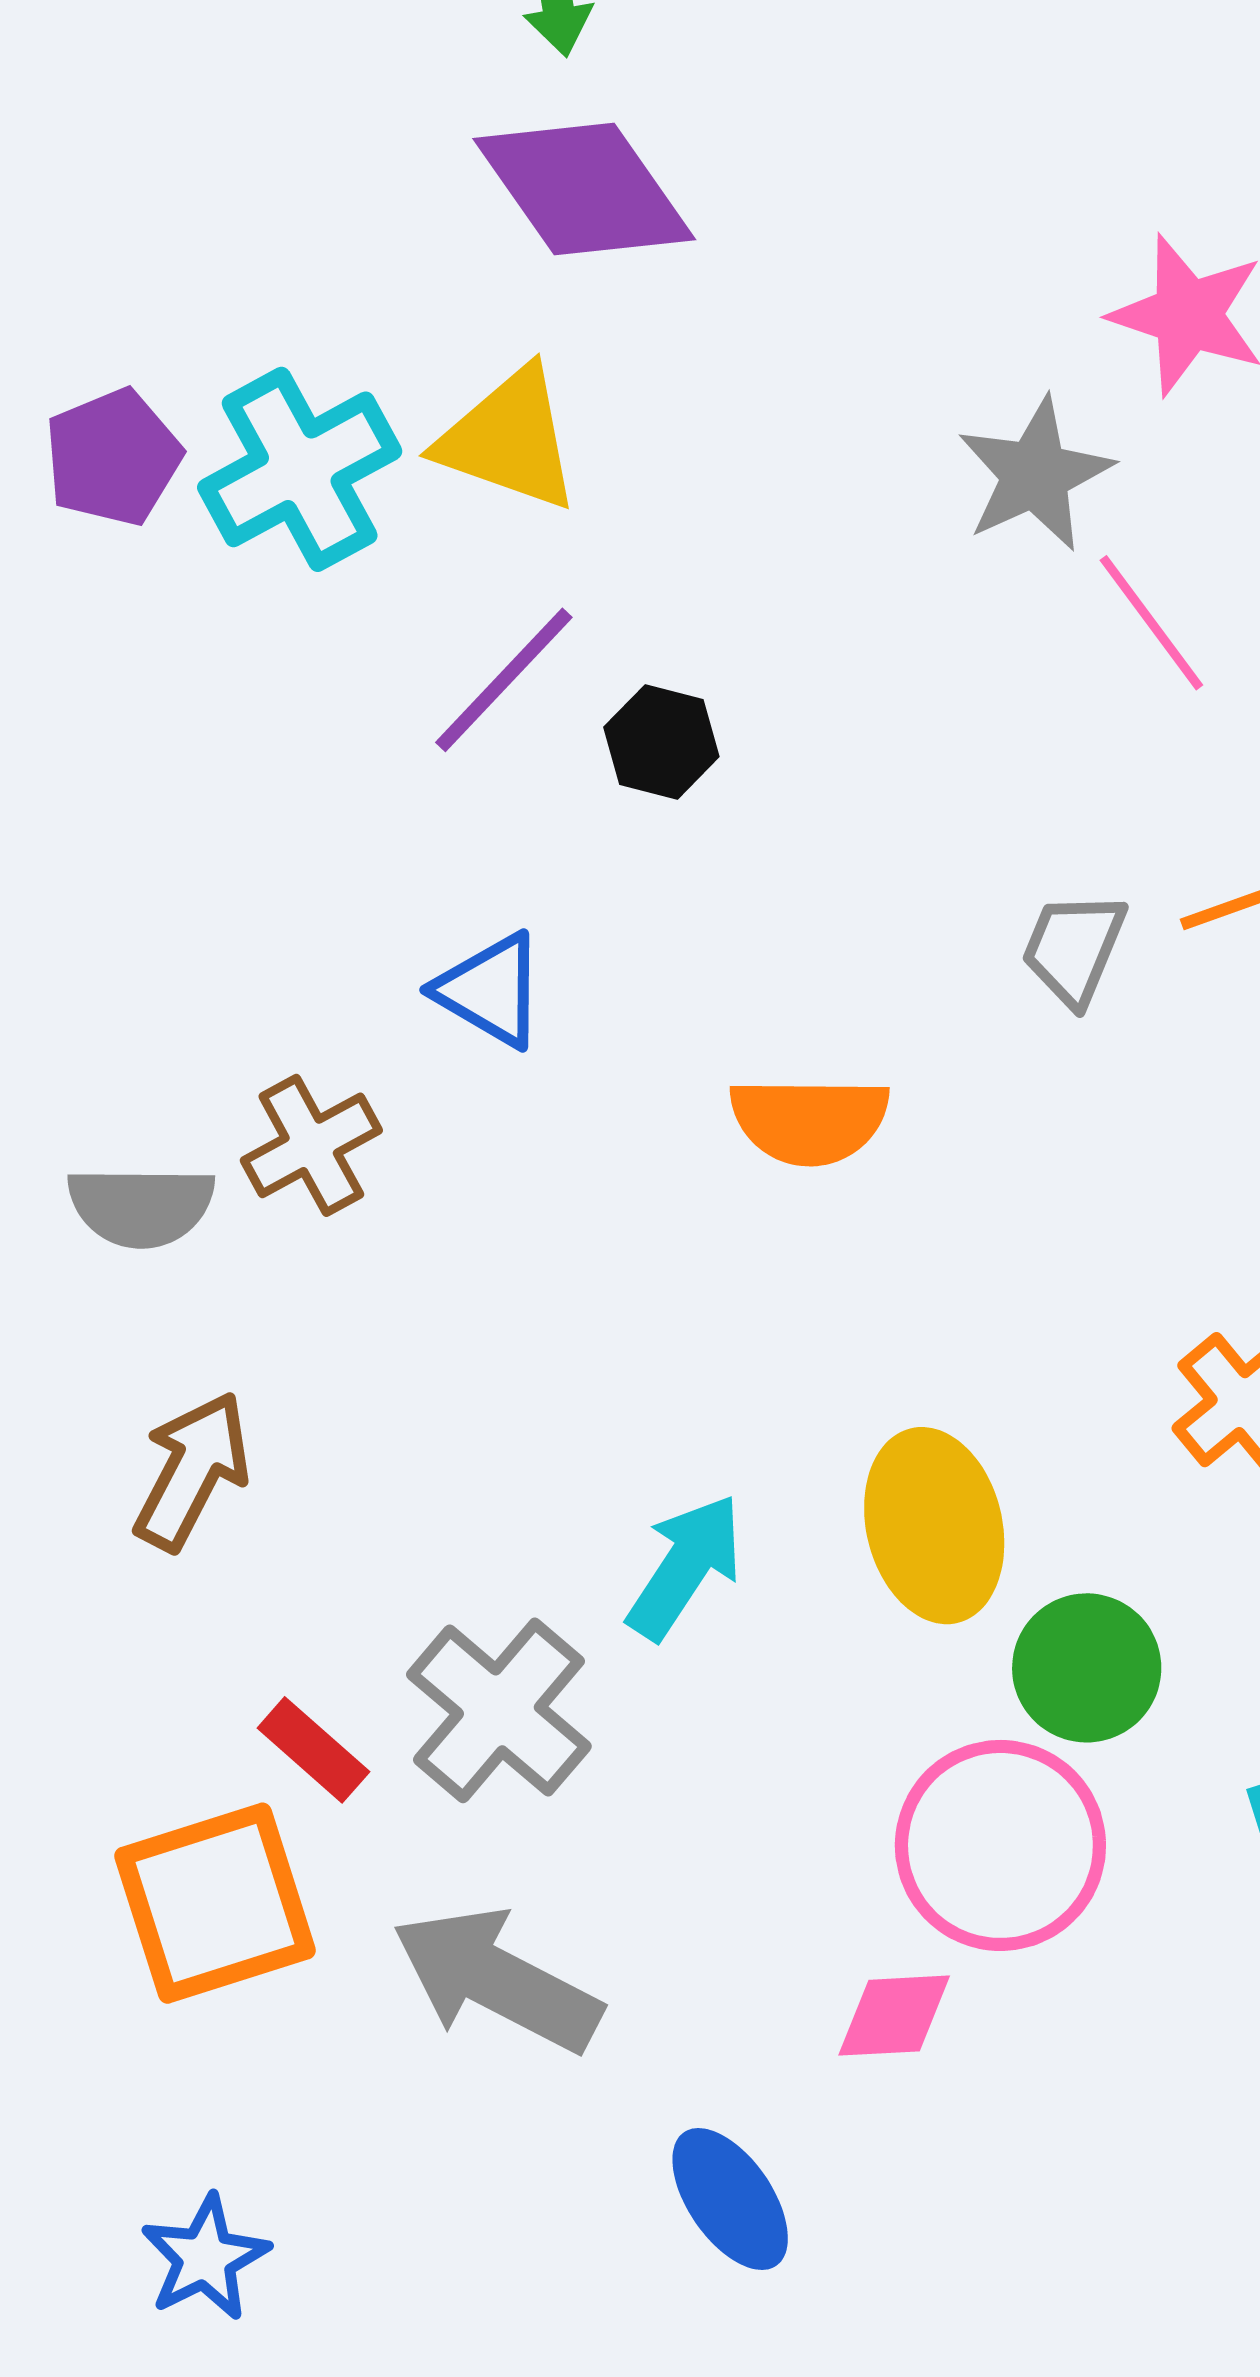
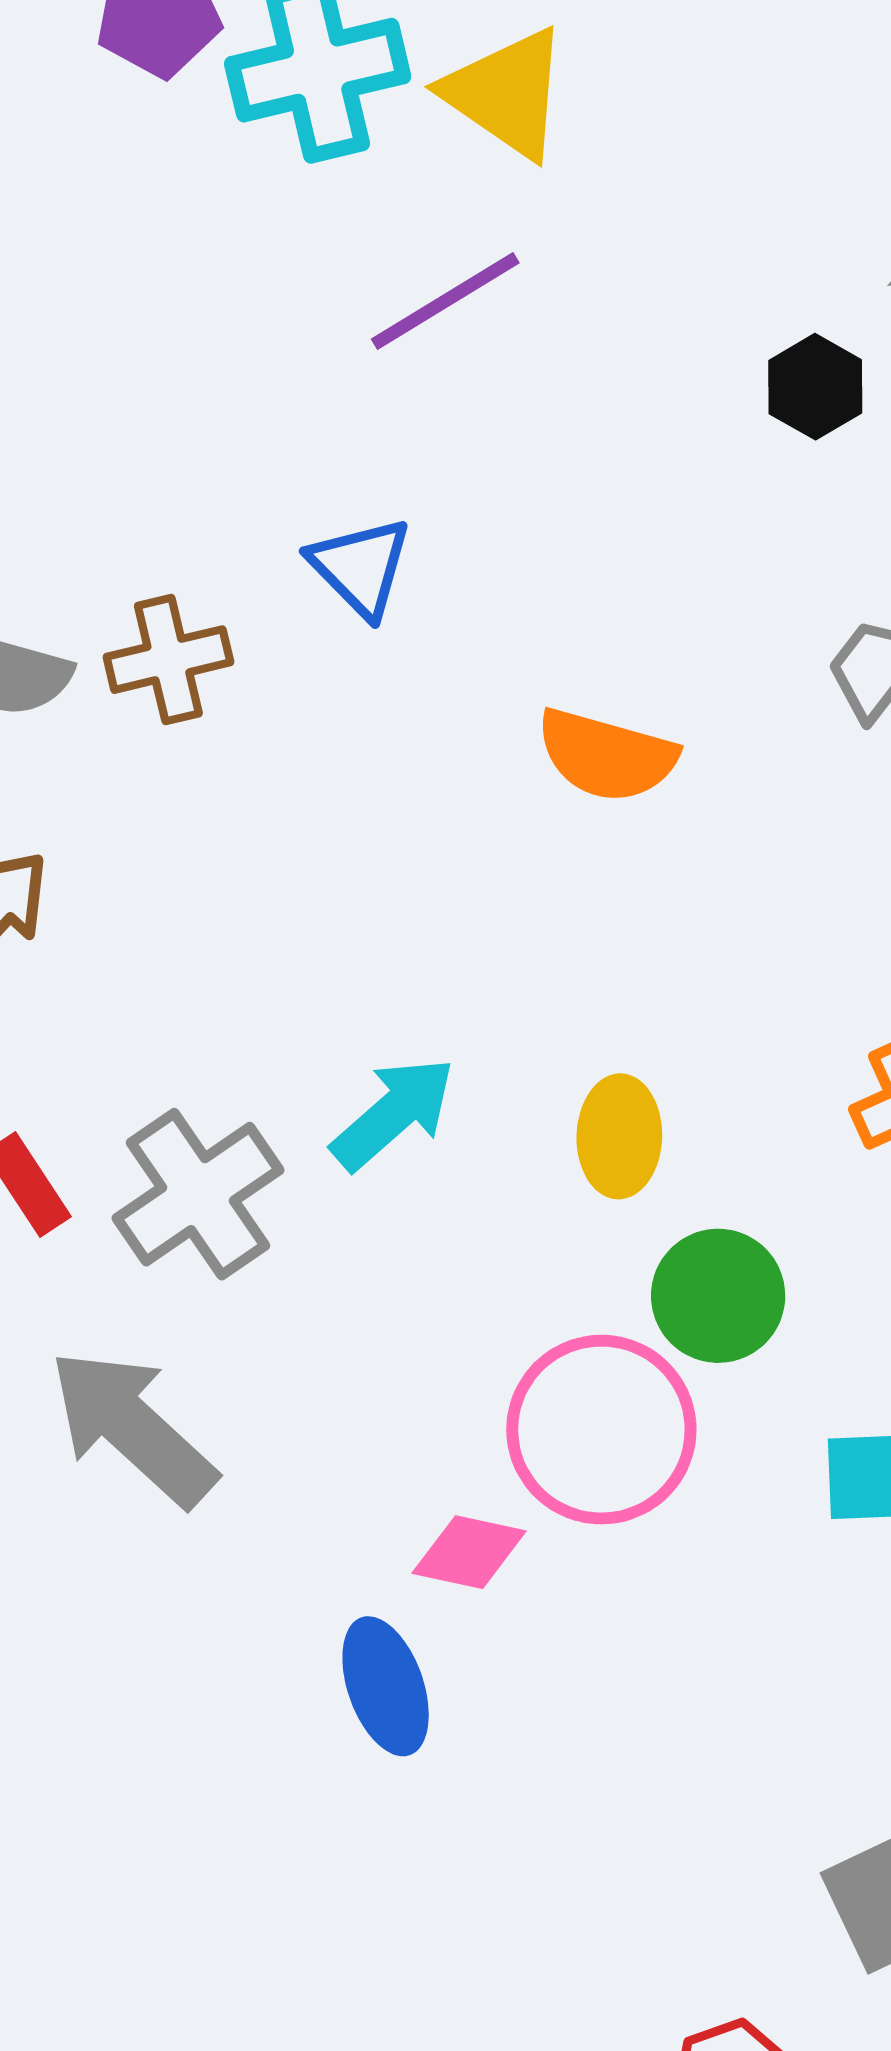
black hexagon: (661, 742) -> (815, 387), moved
yellow ellipse: (934, 1526) -> (619, 1136), size x0.7
blue ellipse: (730, 2199) -> (386, 1686), moved

